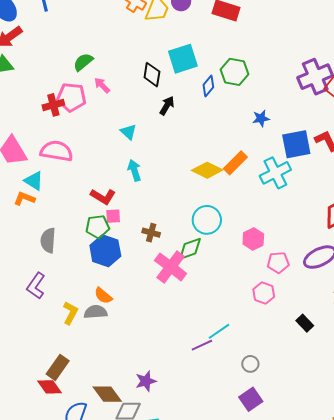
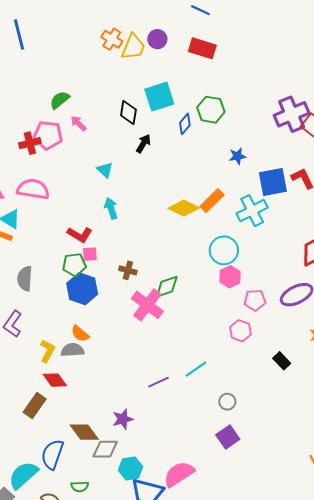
cyan circle: (207, 220) -> (224, 250), moved
purple line: (202, 345) -> (158, 382), moved
red diamond: (50, 387) -> (55, 380), moved

